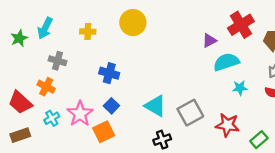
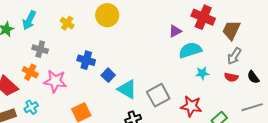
red cross: (241, 25) -> (203, 17), turned -35
yellow cross: (88, 32) -> (67, 23), turned 32
blue square: (111, 106) -> (108, 75), moved
pink star: (80, 114) -> (55, 81), moved, turned -30
cyan cross: (52, 118) -> (31, 107), moved

